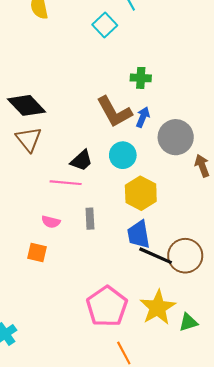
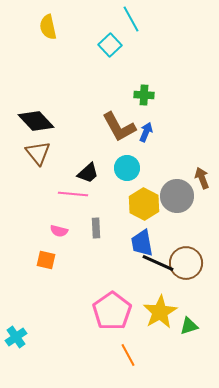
gray circle: (176, 137) -> (177, 196), moved

